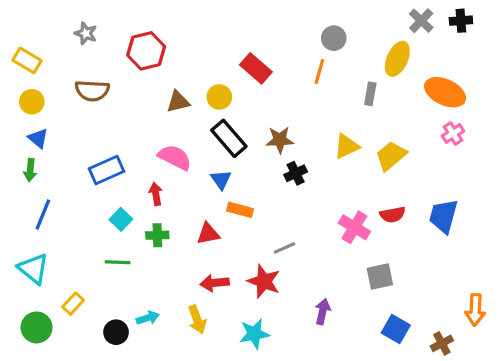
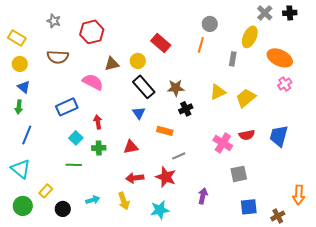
pink semicircle: (175, 157) -> (93, 82), moved
orange rectangle: (240, 210) -> (165, 131), moved
blue square: (396, 329) -> (249, 207), turned -36
black circle: (116, 332) -> (63, 209), moved

